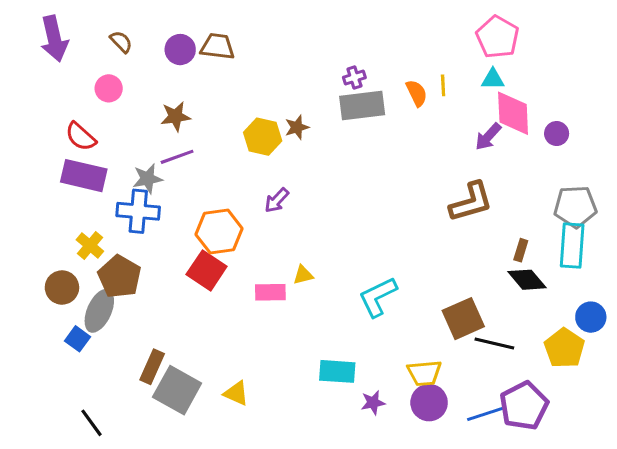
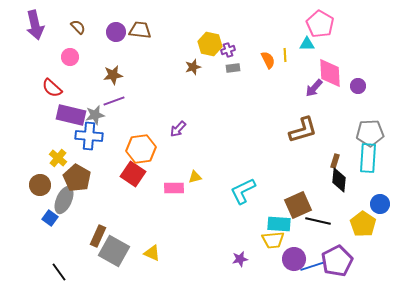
cyan triangle: (493, 79) -> (307, 44), moved
gray rectangle: (362, 106) -> (233, 68), size x0.5
brown star: (297, 127) -> (193, 67), moved
yellow hexagon: (263, 137) -> (210, 44), moved
purple rectangle: (84, 176) -> (71, 115), moved
black diamond: (527, 280) -> (339, 180), turned 45
cyan rectangle: (337, 371) -> (279, 224), moved
purple circle: (429, 403) -> (294, 259), moved

